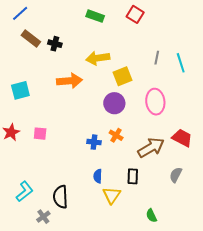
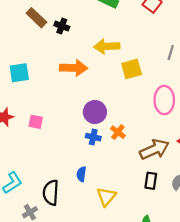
purple circle: (114, 103) -> (95, 112), moved
blue semicircle: (98, 176) -> (81, 174), moved
black rectangle: (133, 176) -> (151, 181), moved

